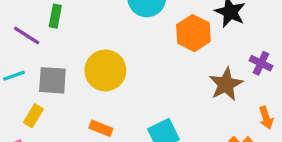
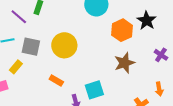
brown star: (226, 84) -> (124, 63), moved

